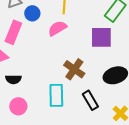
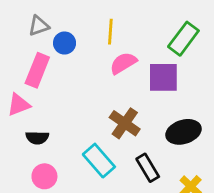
pink semicircle: (57, 28) -> (123, 63), moved
cyan rectangle: (56, 95) -> (99, 161), turned -40

